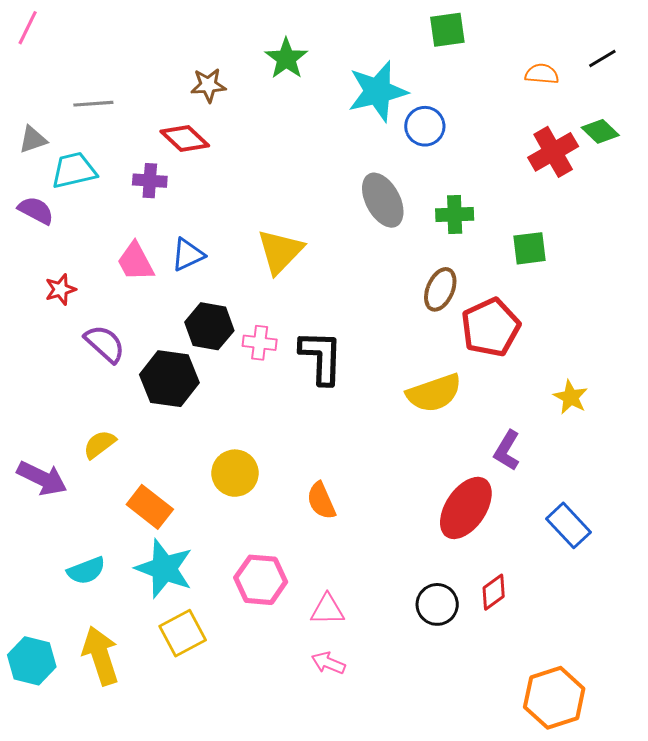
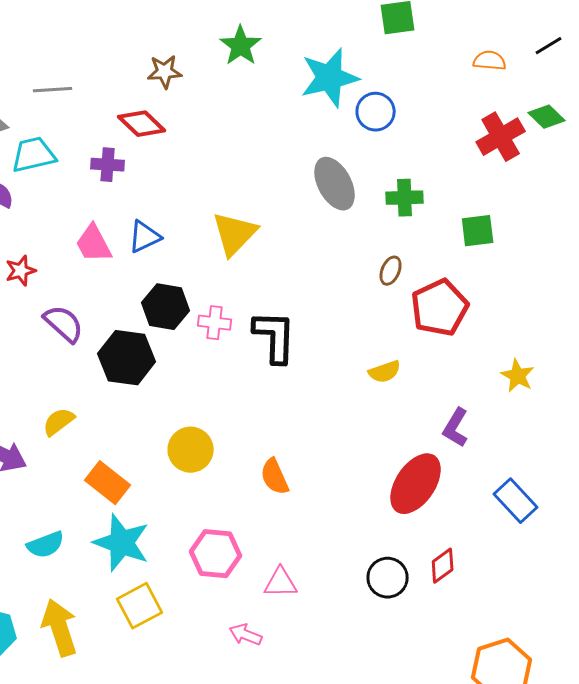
brown ellipse: (440, 289) -> (391, 271), size x0.7
yellow semicircle: (434, 393) -> (385, 372), size x0.6
pink arrow: (328, 663) -> (246, 635), moved

